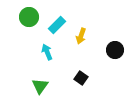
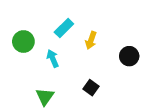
green circle: (29, 17) -> (23, 42), moved

